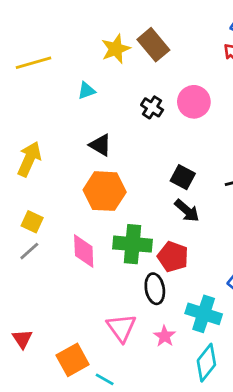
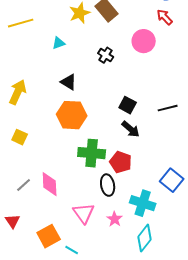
pink circle: (194, 102) -> (144, 41), moved
gray line: (29, 251) -> (24, 185), moved
pink diamond: (84, 251) -> (50, 184), moved

